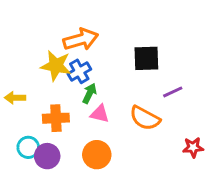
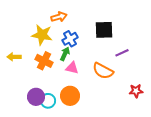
orange arrow: (81, 39) -> (59, 17), size x0.7
blue cross: (79, 71) -> (70, 39), moved
orange cross: (56, 118) -> (44, 61), moved, turned 30
cyan circle: (28, 147) -> (48, 101), moved

